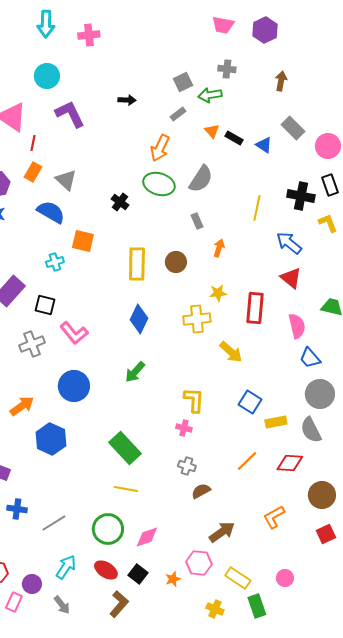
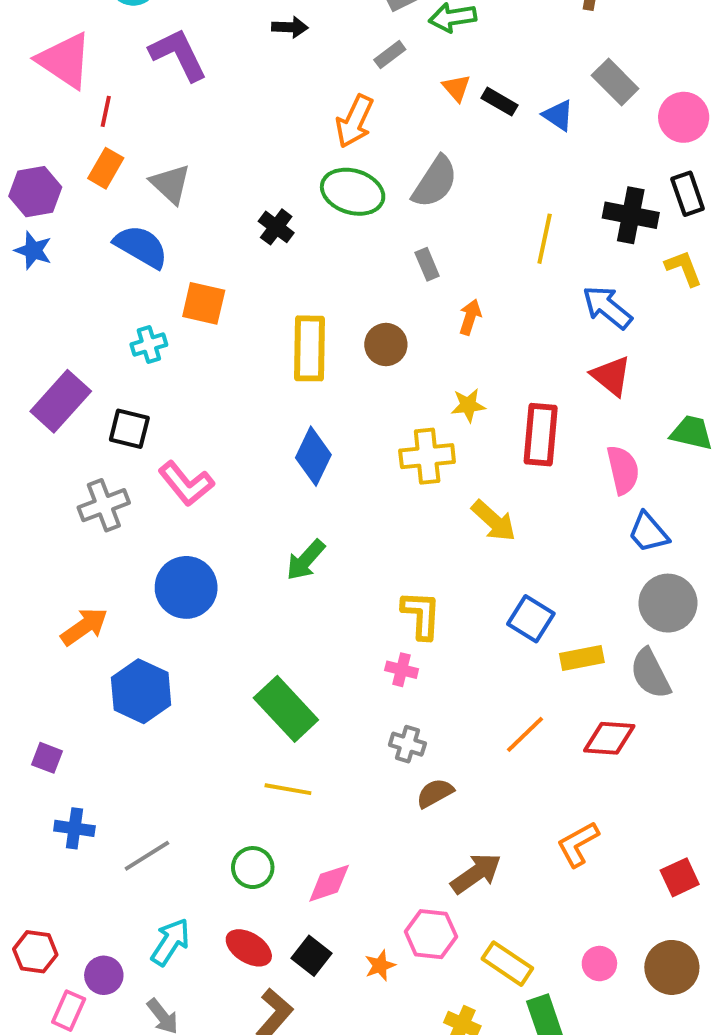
brown circle: (322, 495) -> (672, 967), moved
green circle: (108, 529) -> (253, 868), size x0.7

